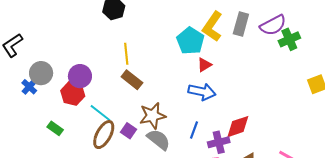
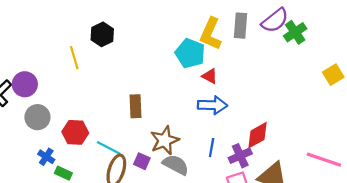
yellow line: (126, 54) -> (74, 58), moved
red triangle: (204, 65) -> (210, 76), turned -49
purple circle: (80, 76) -> (25, 84), moved
brown rectangle: (132, 80) -> (136, 106), turned 60
blue cross: (29, 87) -> (46, 157), moved

